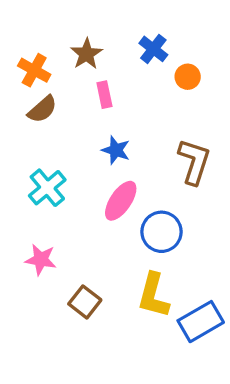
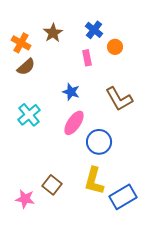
pink rectangle: (104, 95) -> (87, 58), moved
brown L-shape: (194, 162) -> (119, 99), turned 132
pink star: (41, 260) -> (25, 199), moved

